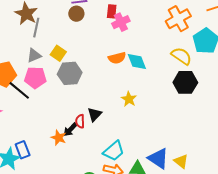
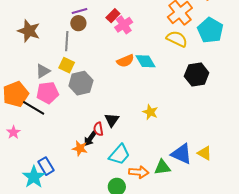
red rectangle: (112, 11) -> (113, 16), turned 48
gray line: (36, 28) -> (67, 41), moved
yellow semicircle: (181, 56) -> (177, 39), moved
yellow star: (129, 99) -> (150, 112), moved
cyan trapezoid: (114, 151) -> (119, 154), moved

